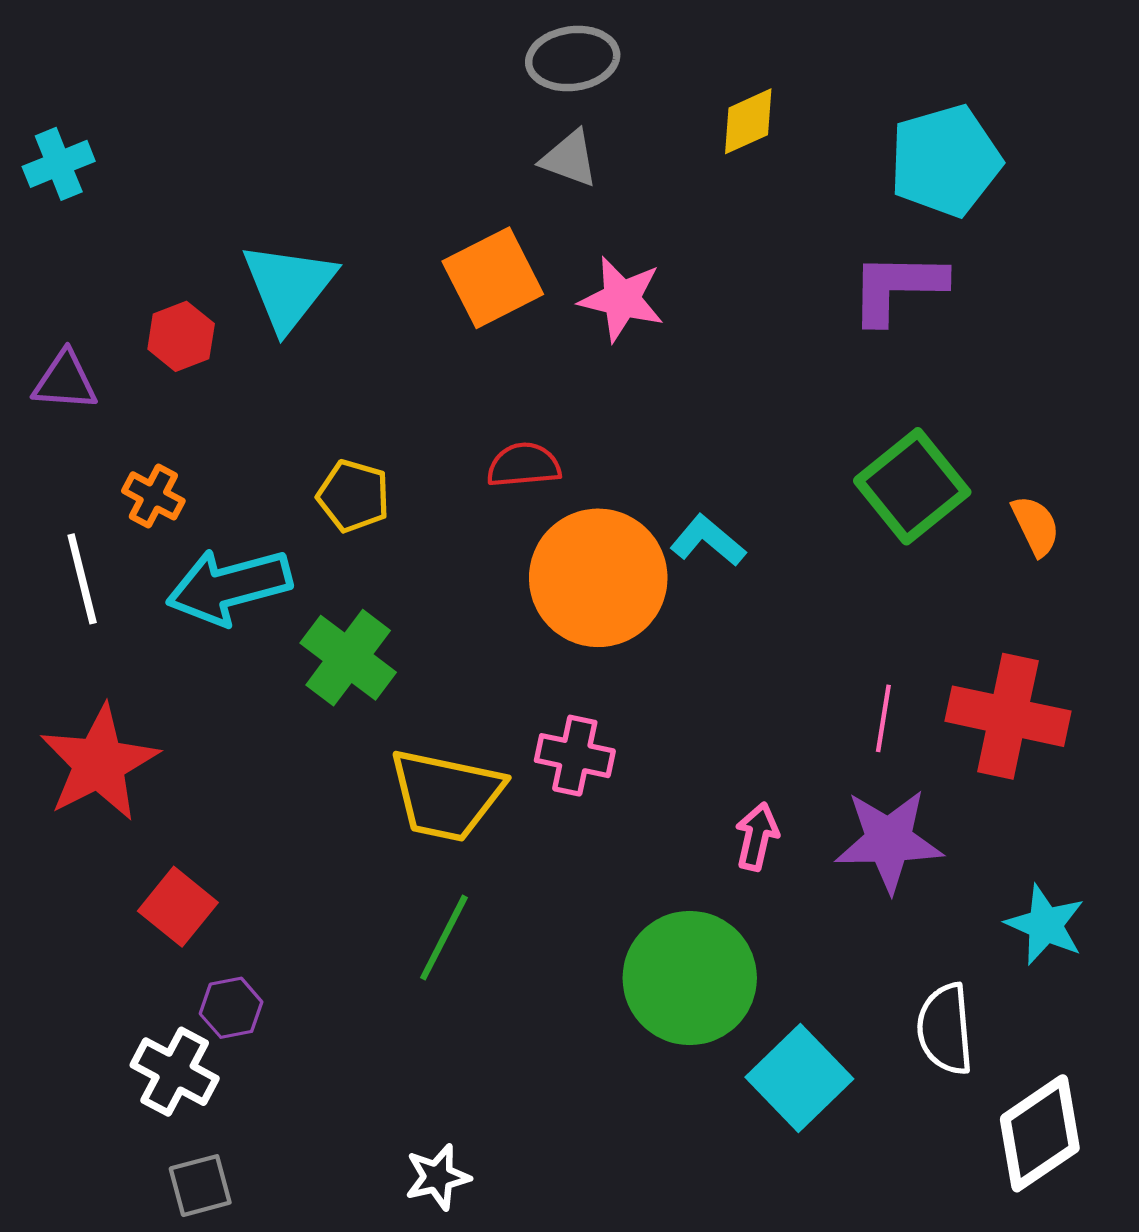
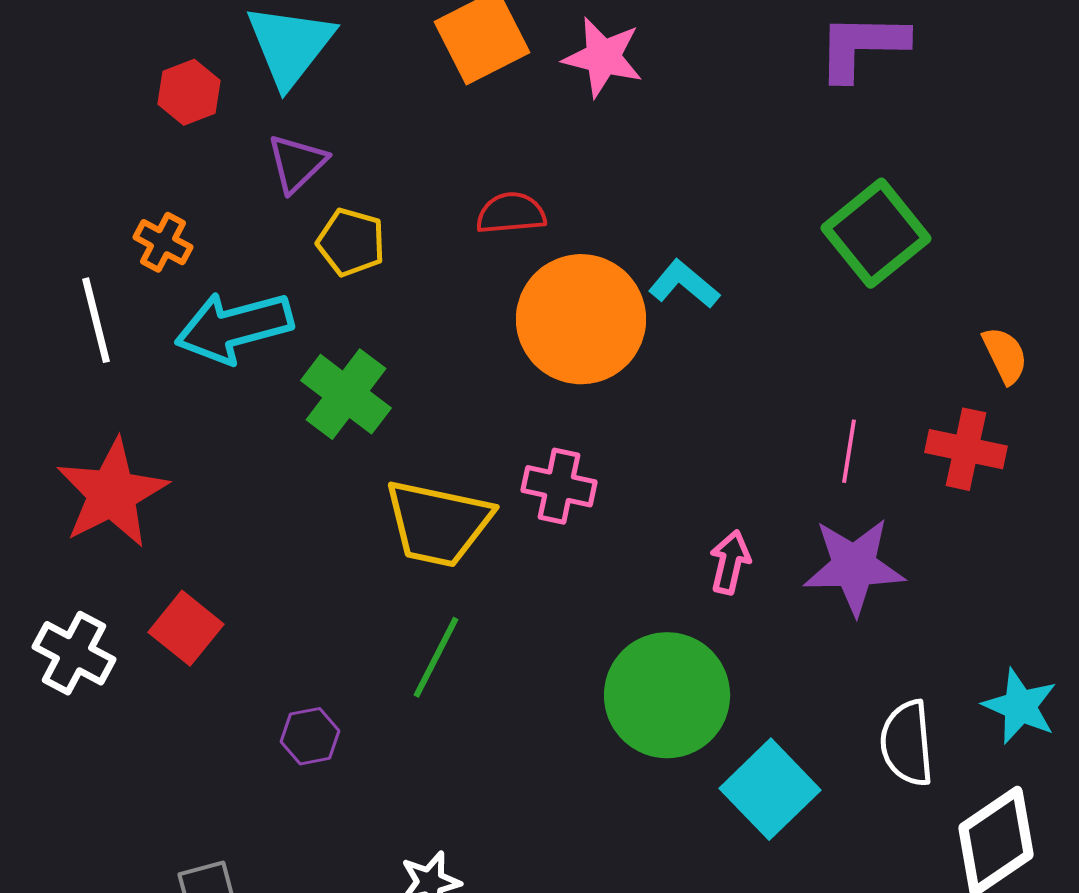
purple triangle: (65, 381) -> (297, 163), moved, turned -48
orange semicircle: (1036, 526) -> (1005, 355), moved
red cross: (1008, 716) -> (966, 449), size x0.7
cyan star: (1045, 925) -> (1020, 706), moved
purple hexagon: (231, 1008) -> (310, 736), moved
white cross: (175, 1072) -> (74, 653), moved

